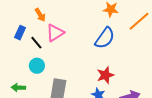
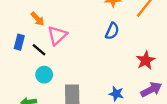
blue semicircle: (105, 38) -> (112, 31), size x0.7
red star: (105, 75) -> (146, 60), moved

